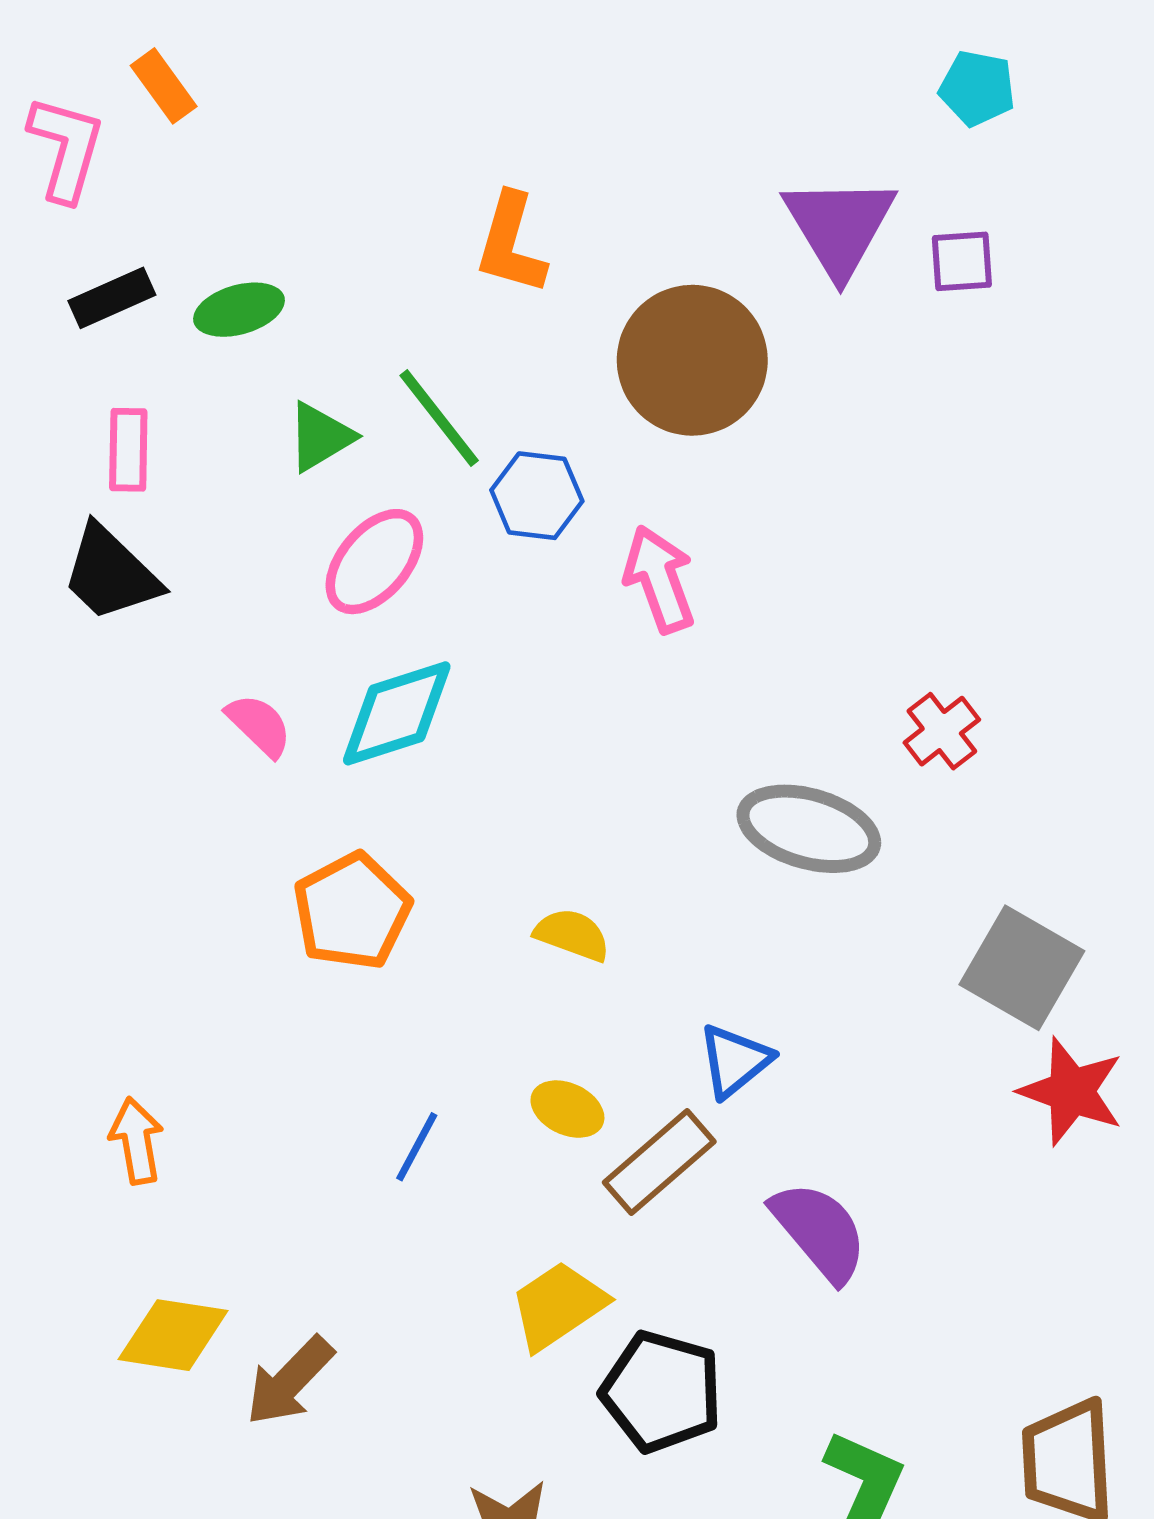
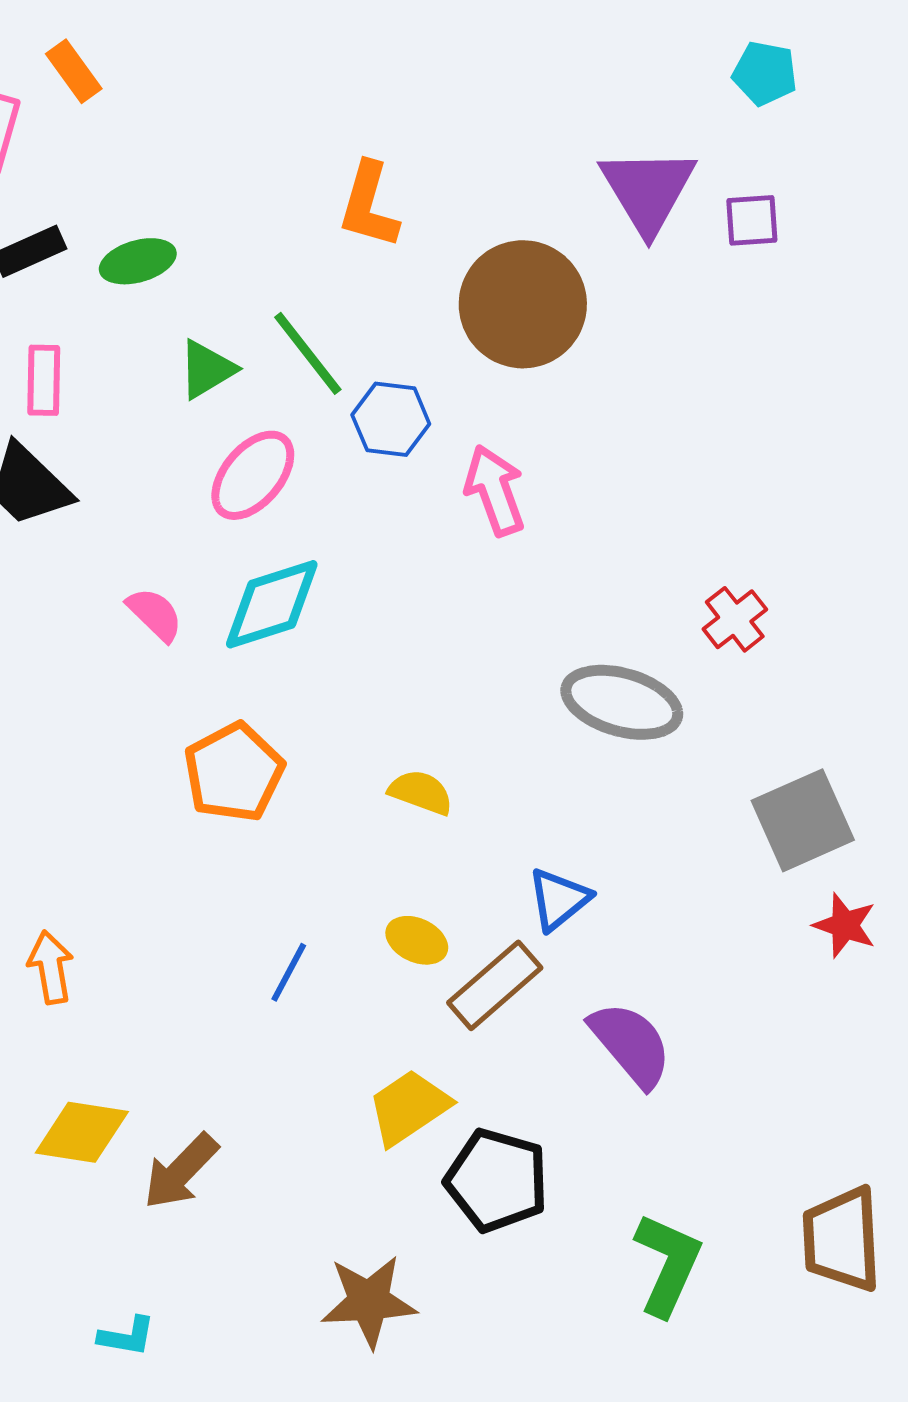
gray square: (1022, 968) -> (803, 820), turned 36
red star: (1071, 1091) -> (845, 925), size x0.7

